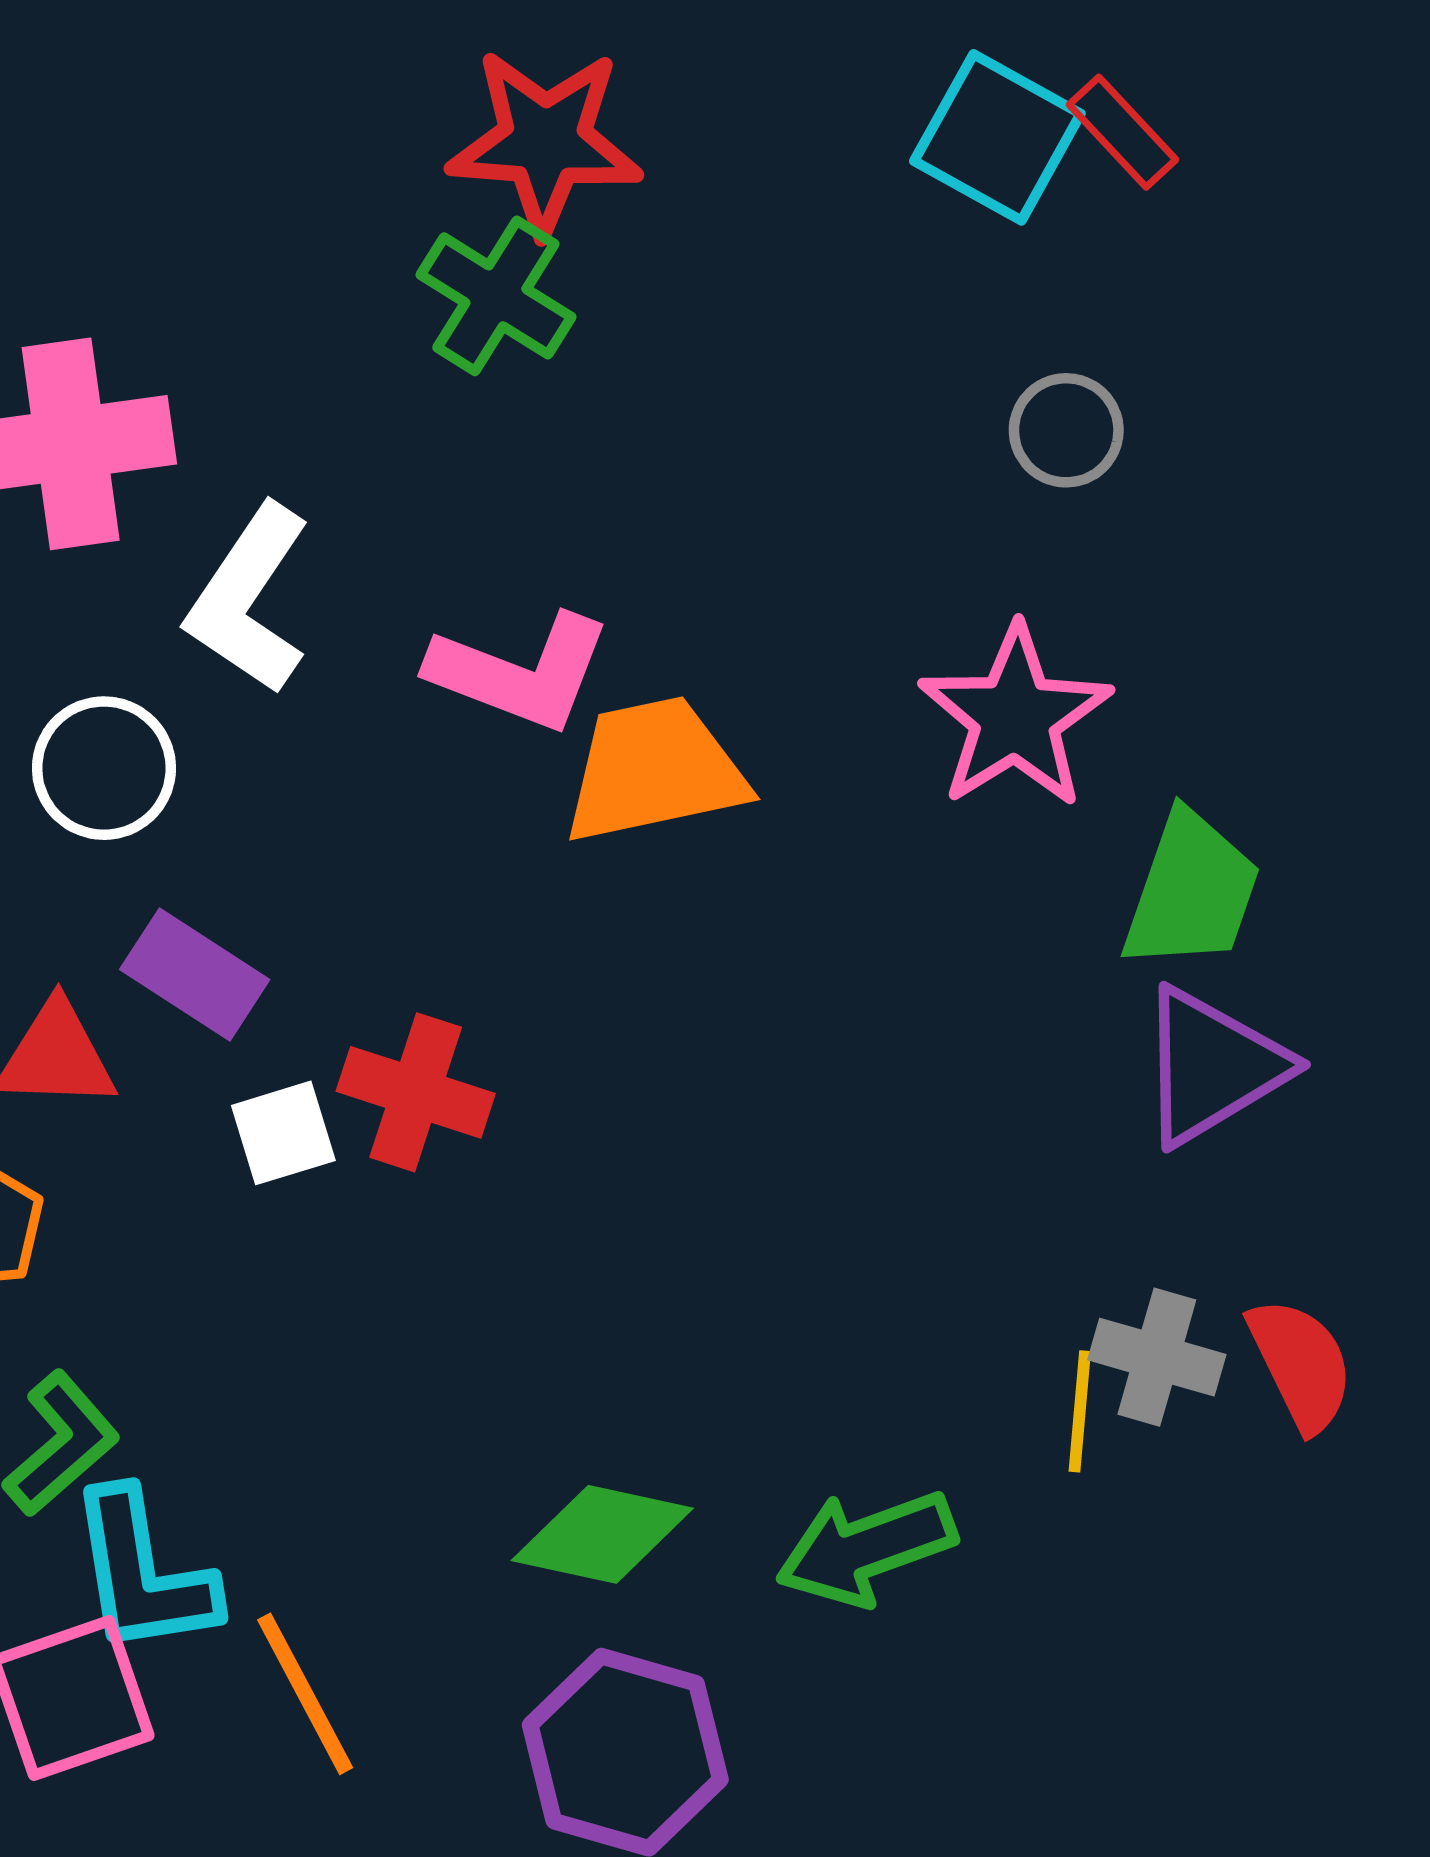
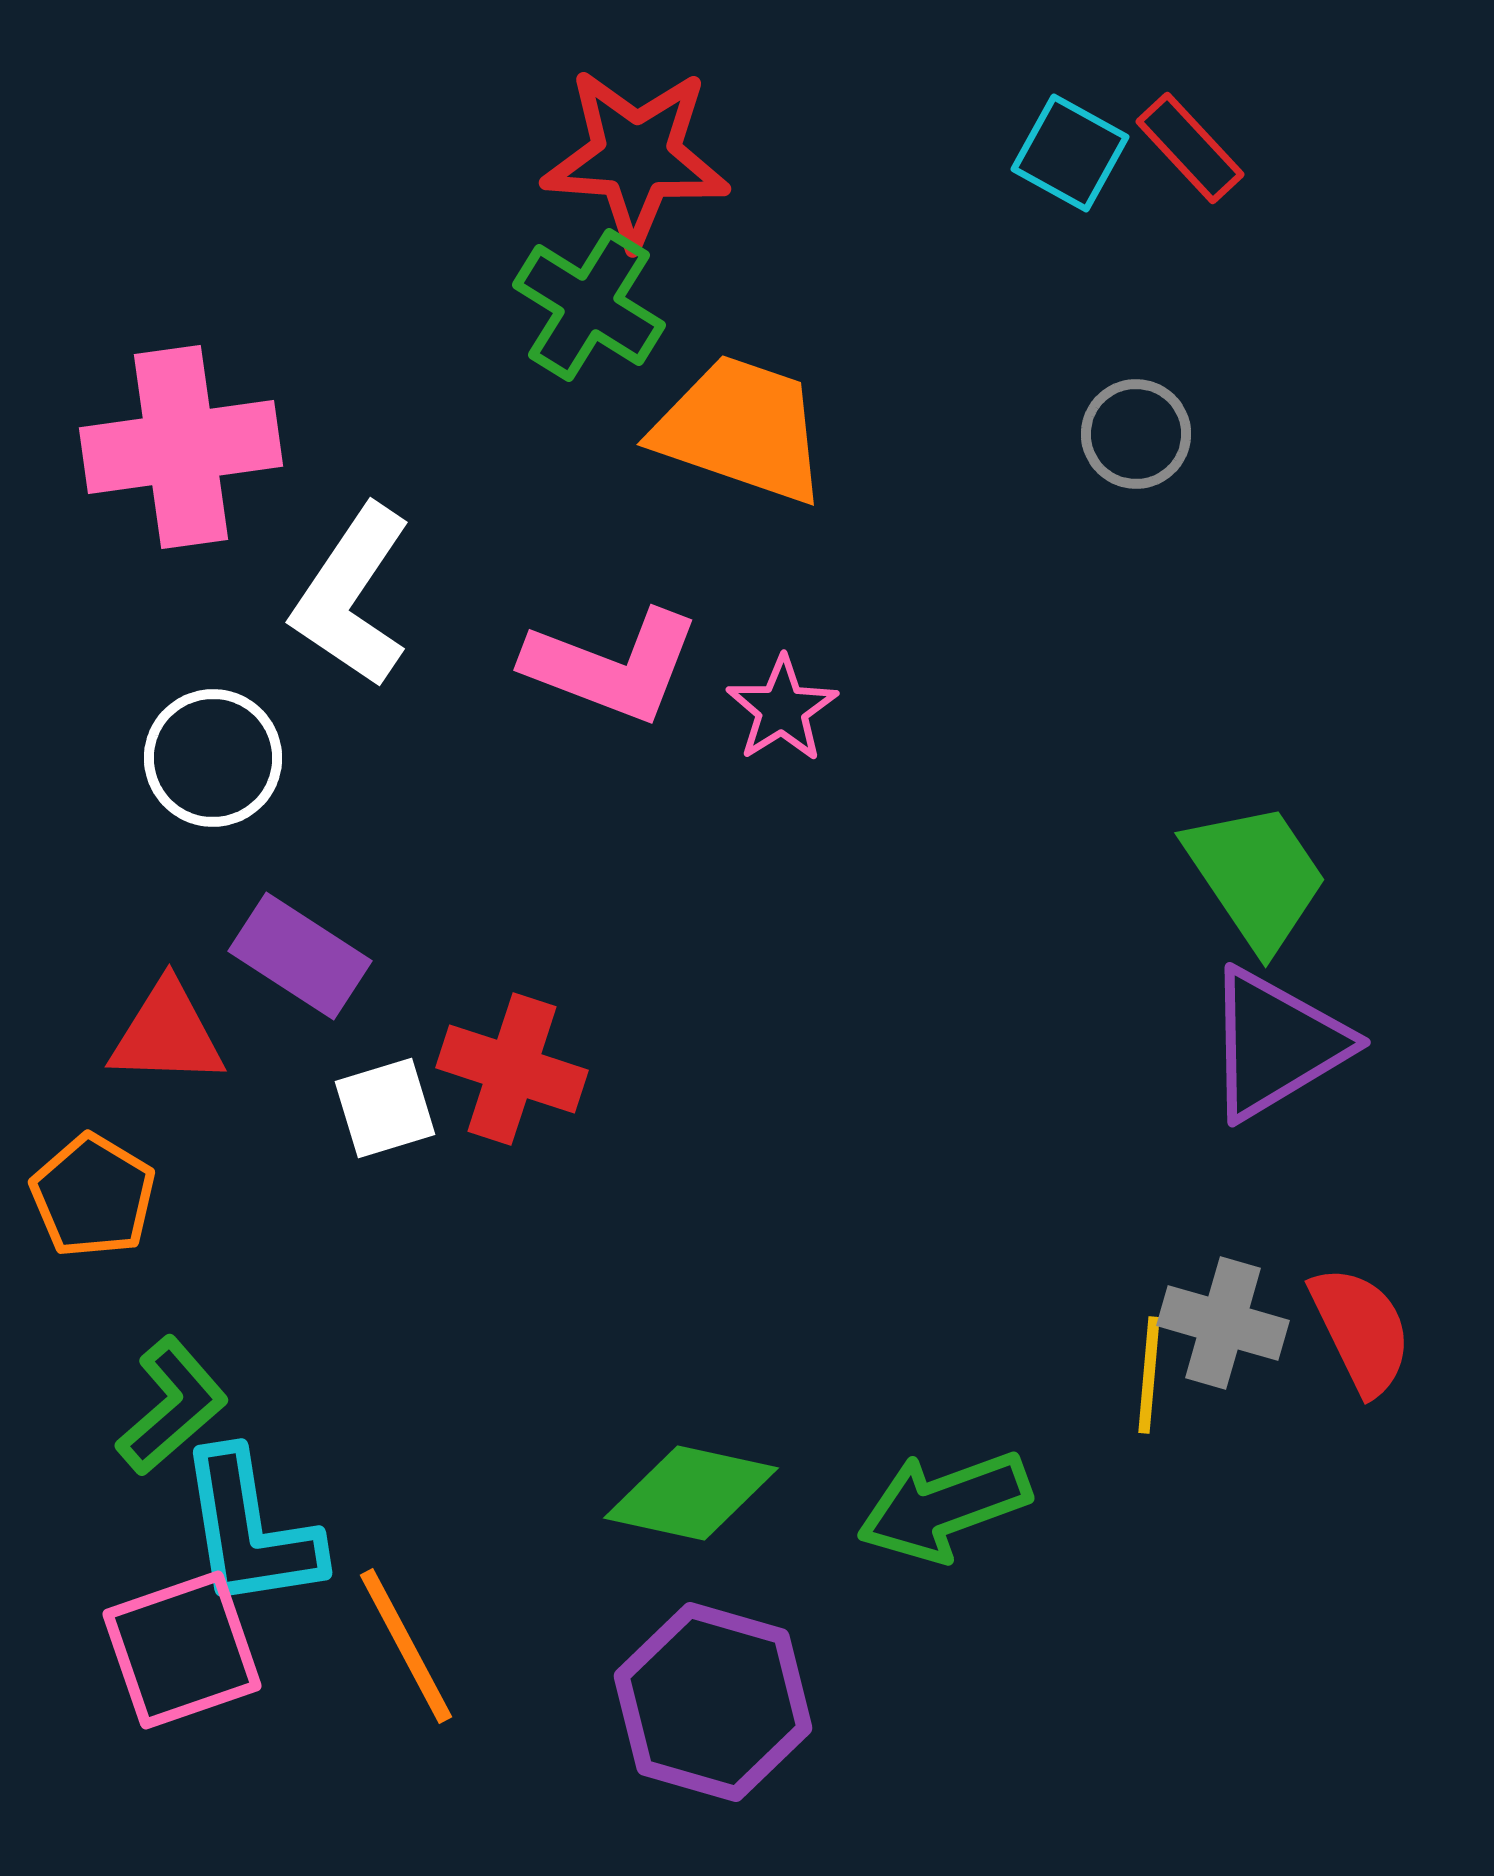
cyan square: (997, 137) -> (1070, 153), size x0.7
pink star: (1015, 717) -> (782, 709), moved, size x0.6
orange trapezoid: (654, 770) -> (741, 429), moved, turned 31
green trapezoid: (1191, 891) -> (1256, 876), turned -53

